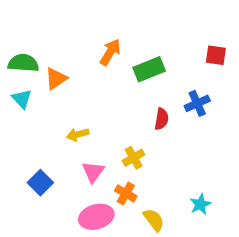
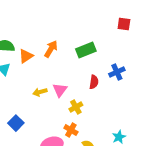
orange arrow: (110, 52) -> (51, 49), moved
red square: (216, 55) -> (124, 24), moved
pink triangle: (93, 172) -> (60, 90), moved

